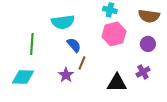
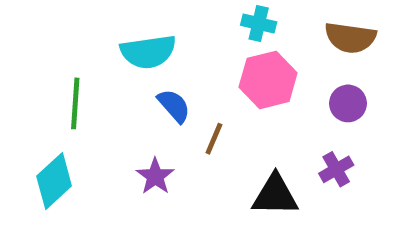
brown line: (82, 63) -> (214, 139), moved
cyan diamond: (23, 77) -> (54, 181), turned -45

